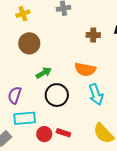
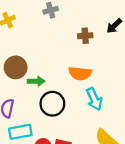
brown circle: (29, 43) -> (16, 67), moved
green arrow: (44, 73) -> (36, 81), turned 35

